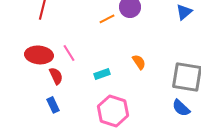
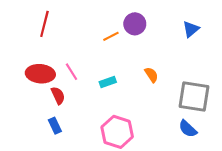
orange semicircle: (139, 62) -> (151, 75), moved
cyan rectangle: (102, 74) -> (108, 82), moved

